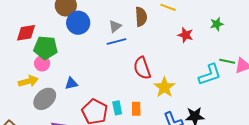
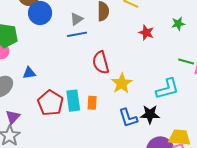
cyan L-shape: (210, 75) -> (167, 89), moved
cyan rectangle: (117, 108) -> (73, 101), size x1.5

